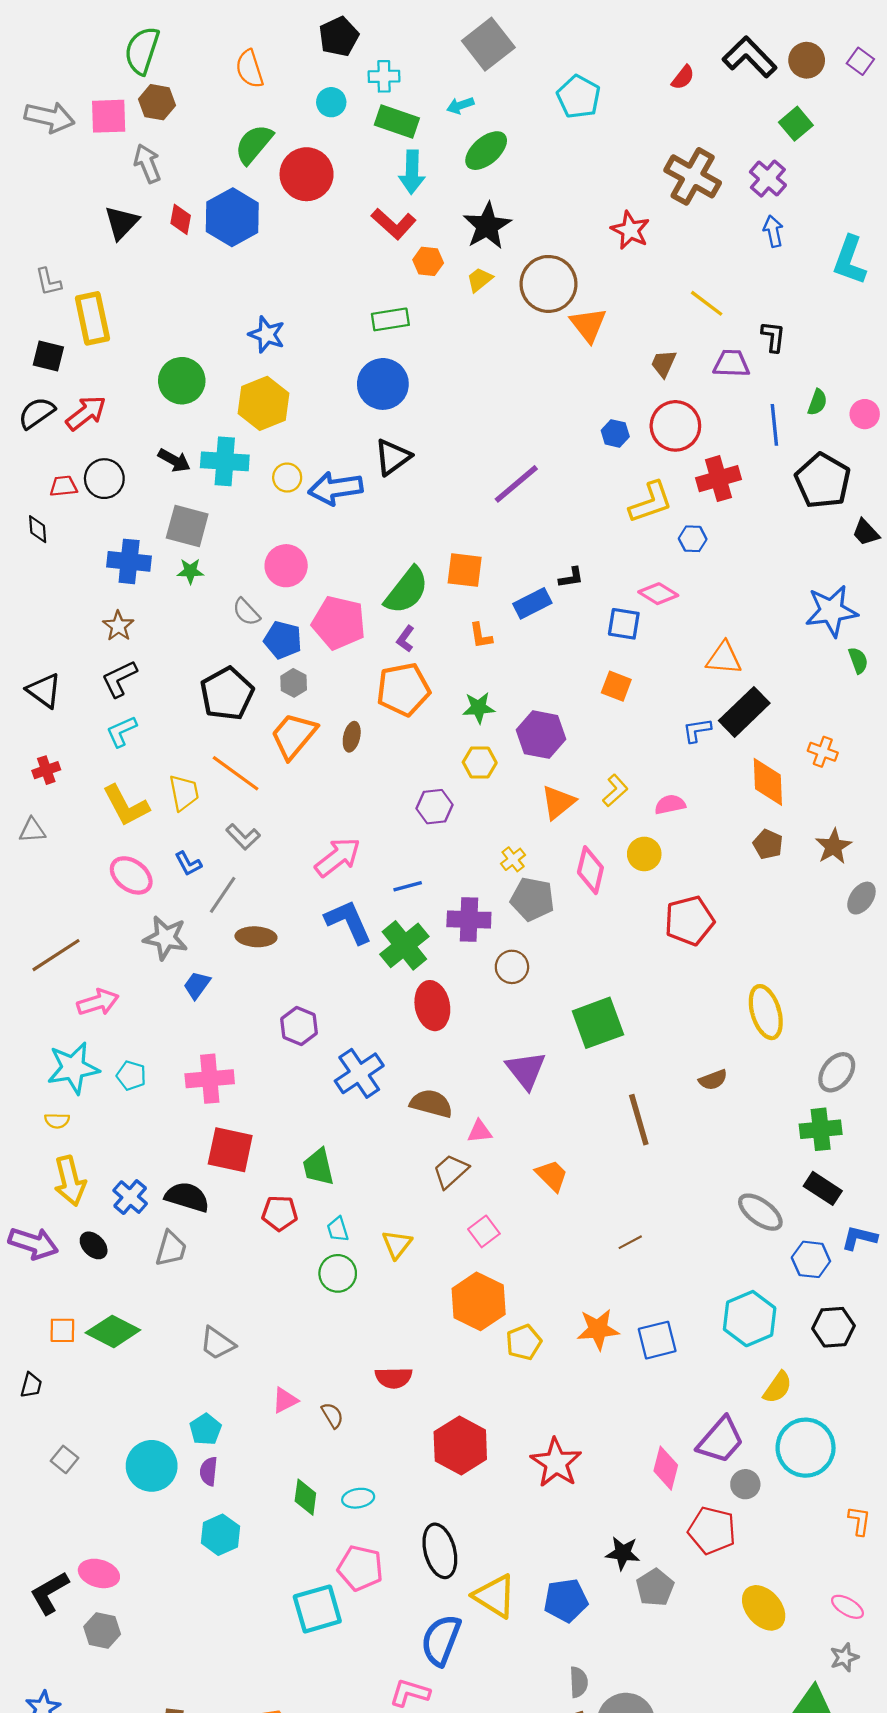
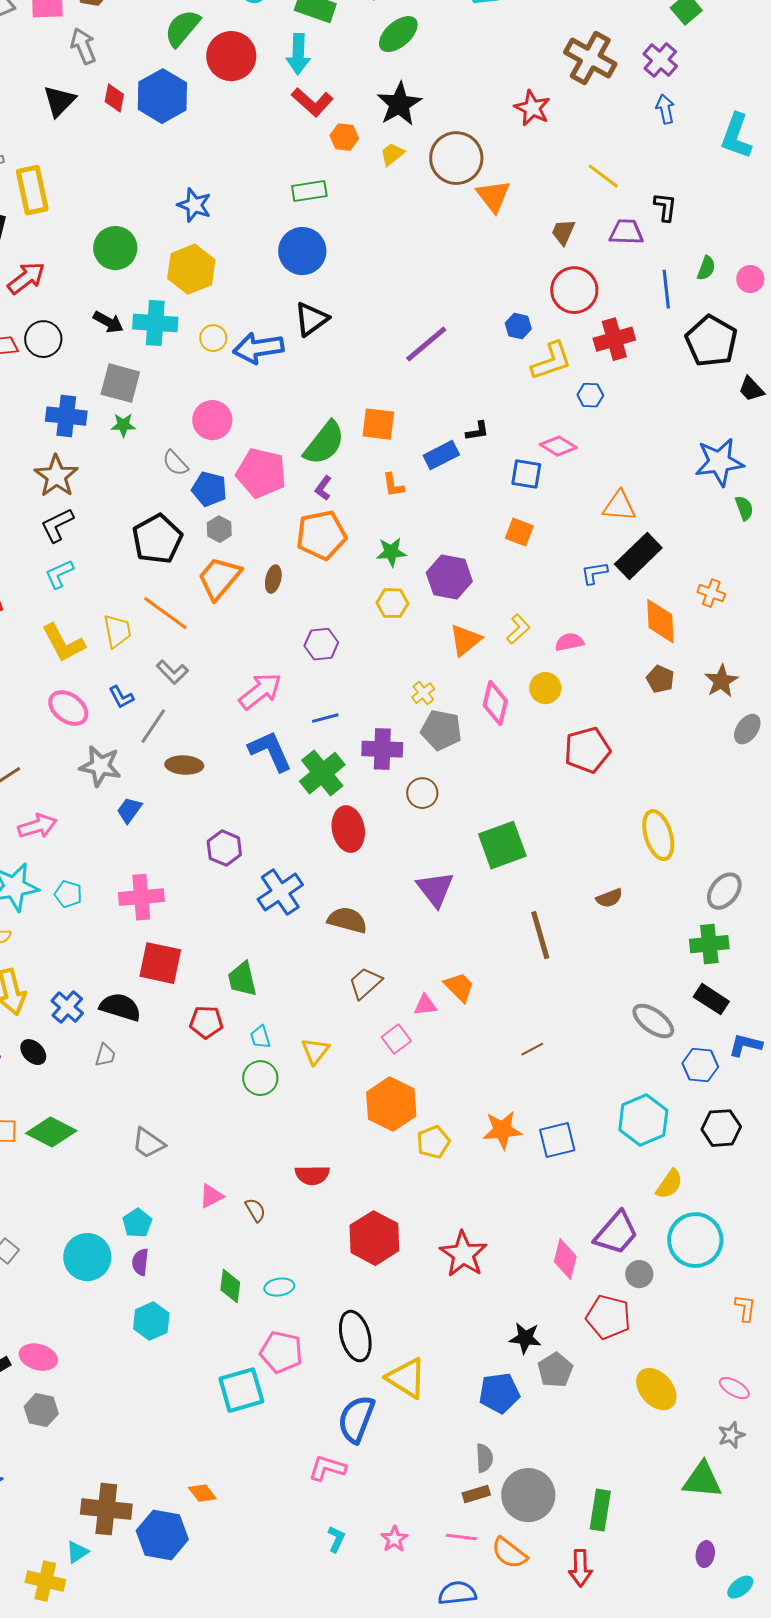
cyan arrow: (412, 172) -> (298, 54), moved
blue hexagon: (615, 433) -> (518, 326), moved
brown star: (118, 626) -> (56, 476), size x1.5
purple hexagon: (434, 807) -> (321, 644), moved
pink triangle: (480, 1131) -> (425, 1005), moved
gray trapezoid: (171, 1249) -> (105, 1055), size x0.7
blue pentagon: (566, 1600) -> (499, 1393), moved

